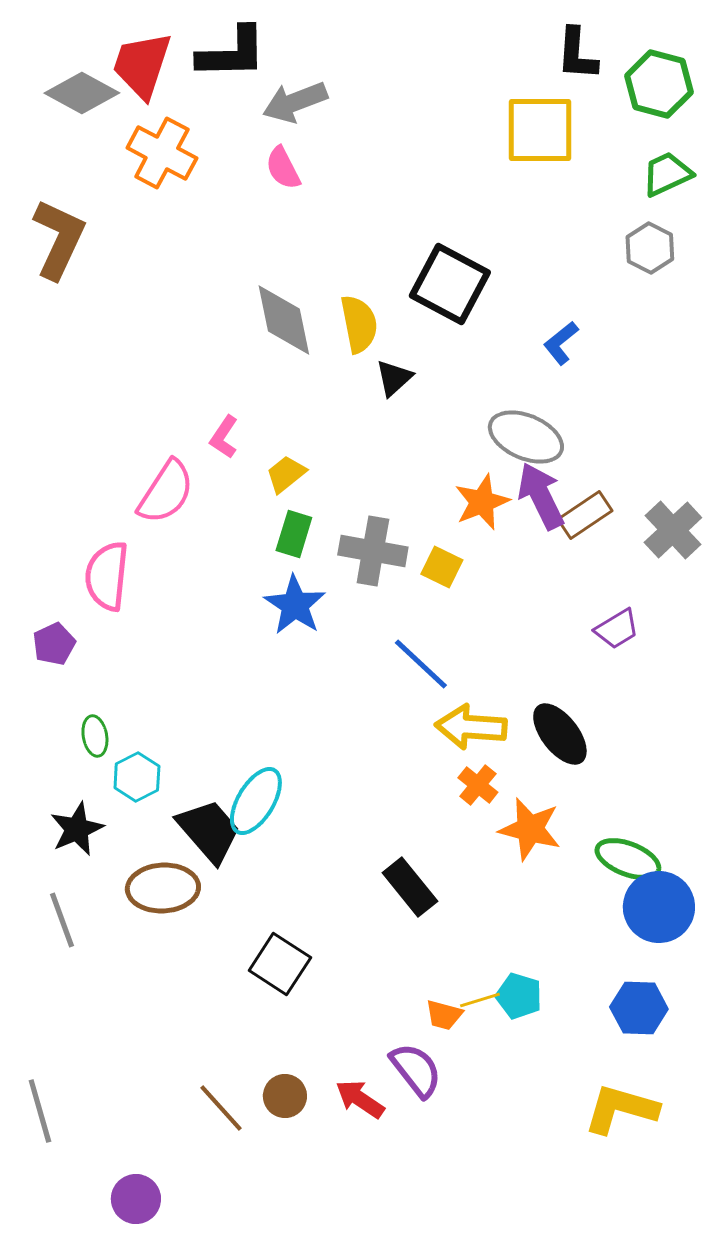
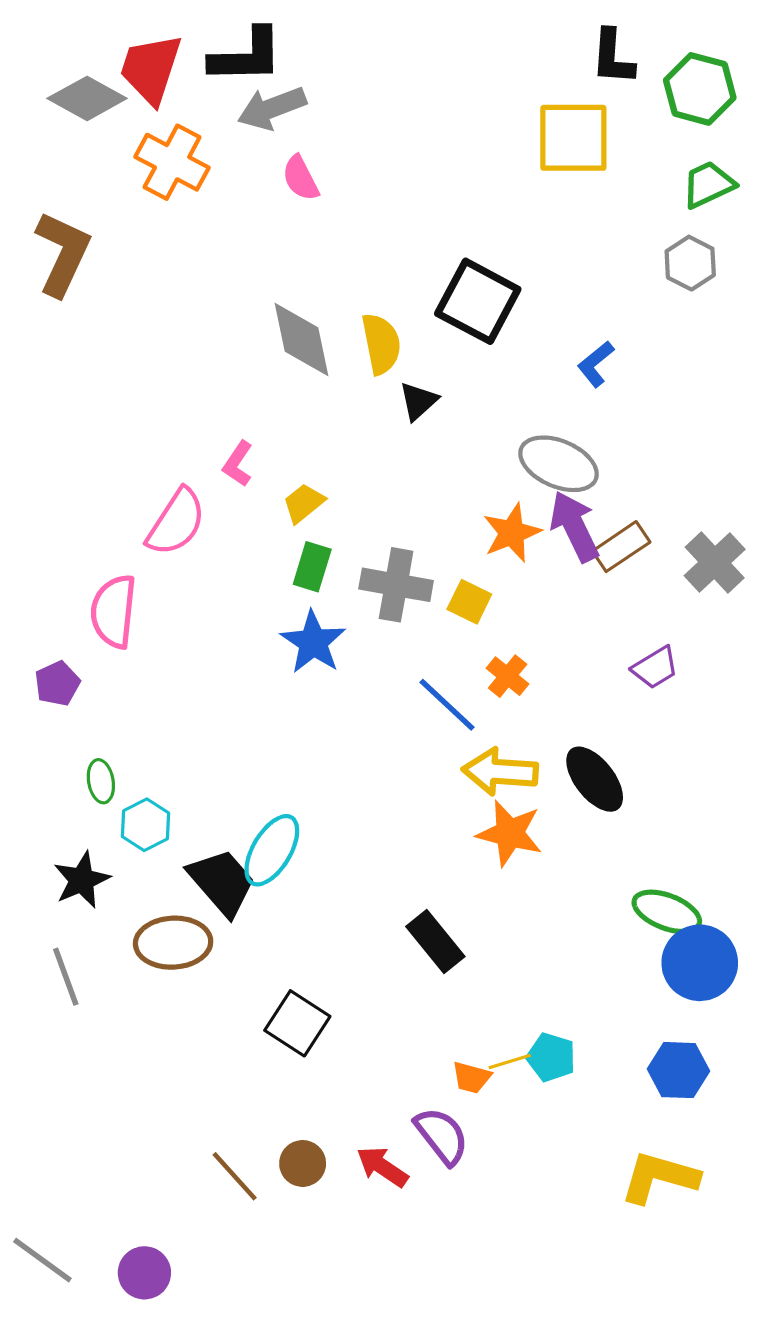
gray arrow: (295, 102) -> (272, 108), moved
orange cross: (478, 785) -> (508, 676), moved
orange star: (530, 829) -> (510, 833), moved
gray line: (40, 1111) -> (42, 1260), moved, turned -38

